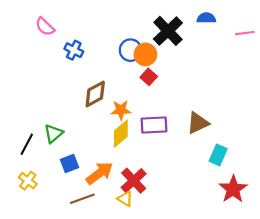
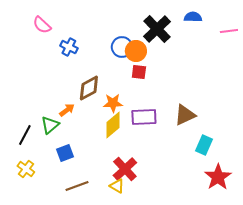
red square: (149, 77) -> (139, 72), turned -35
orange arrow: (99, 173) -> (67, 110), moved, size x0.6

